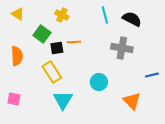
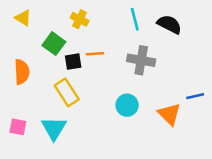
gray cross: (122, 48) -> (141, 60), moved
cyan triangle: (63, 100) -> (54, 128), moved
orange triangle: (132, 101) -> (169, 114), moved

